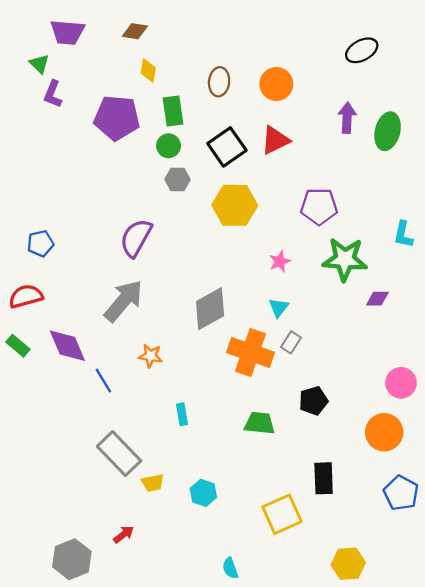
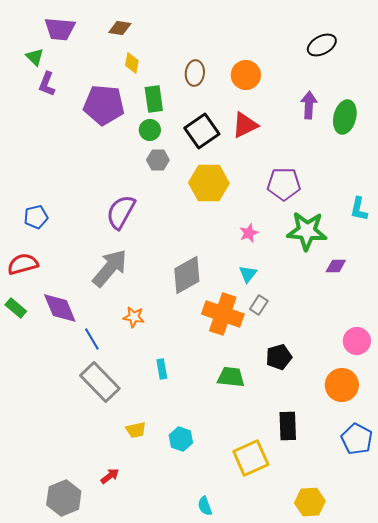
gray rectangle: (119, 454) -> (100, 382), moved

